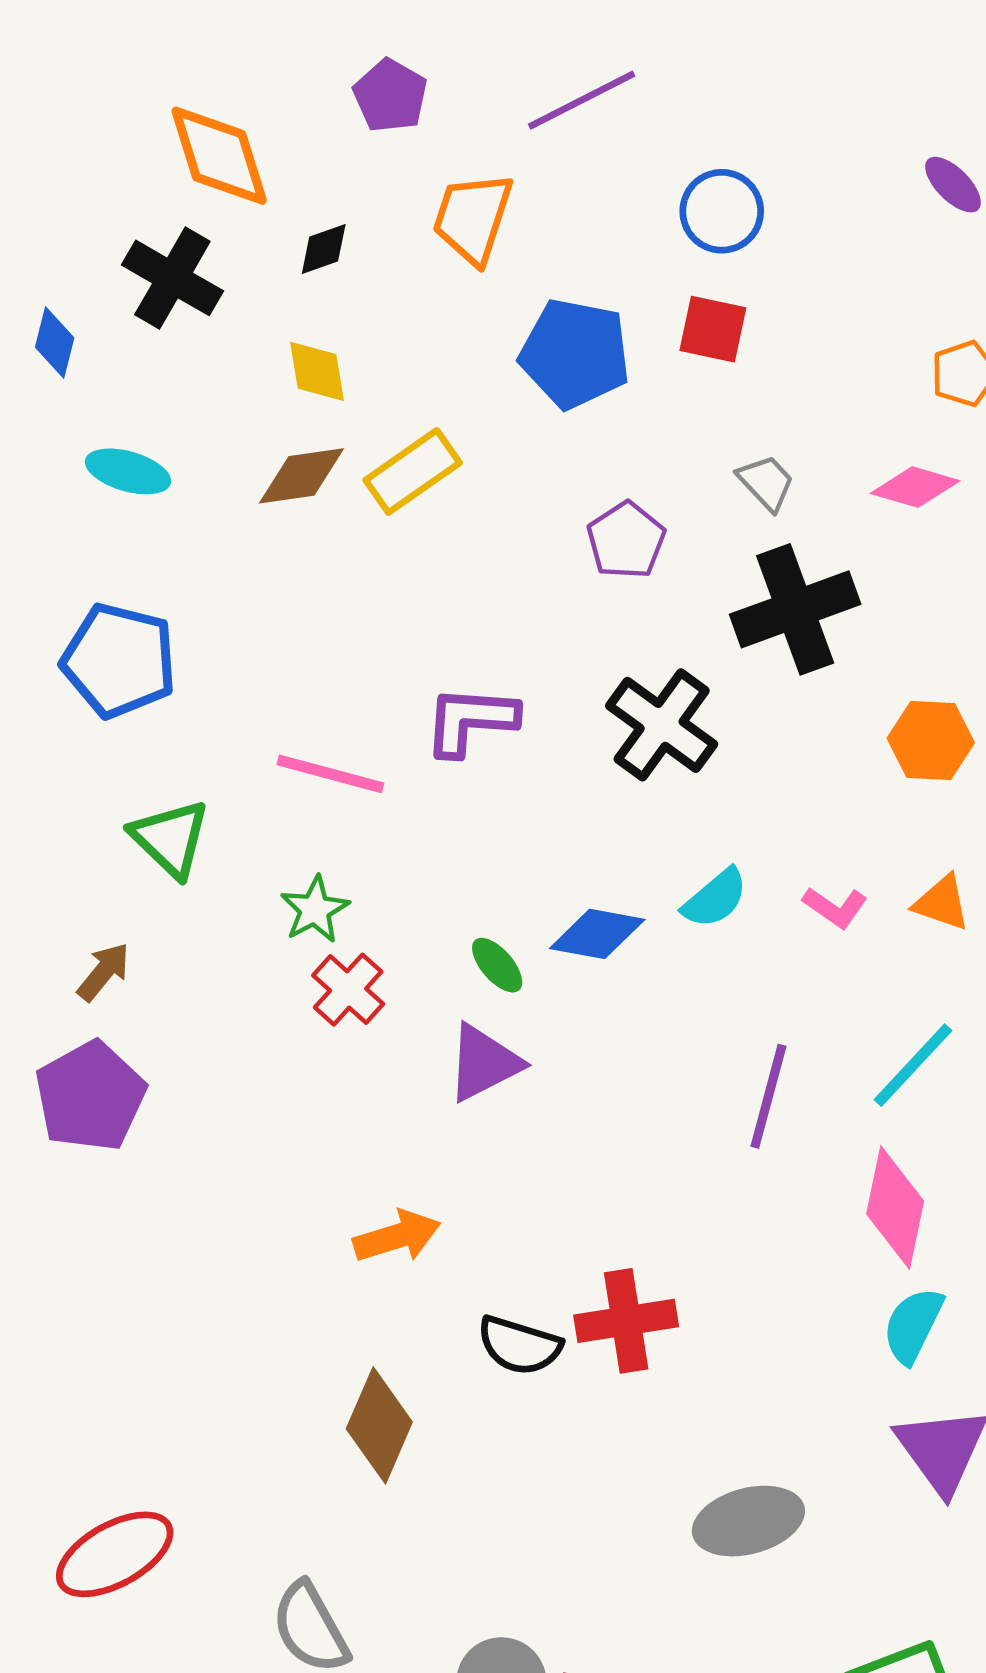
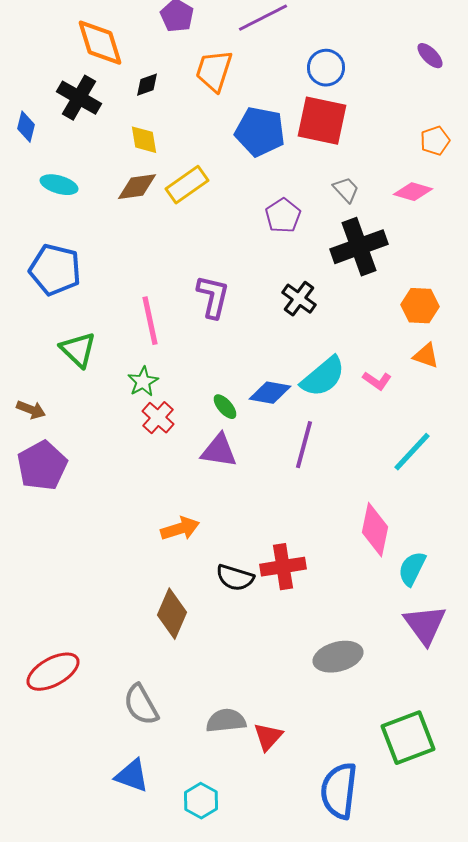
red square: (713, 329) -> (322, 121), size x1.6
purple L-shape: (470, 720) -> (213, 297), turned 99
black cross: (662, 725) -> (299, 299), size x0.7
pink line: (330, 774) -> (150, 321), turned 63
cyan semicircle: (715, 898) -> (323, 377), size x1.5
orange triangle: (942, 903) -> (426, 356), moved
brown arrow: (104, 972) -> (31, 410), moved, turned 72
purple triangle: (484, 1063) -> (219, 451), turned 36
purple line: (768, 1096) -> (304, 445), moved
pink diamond: (895, 1207) -> (375, 530), moved

